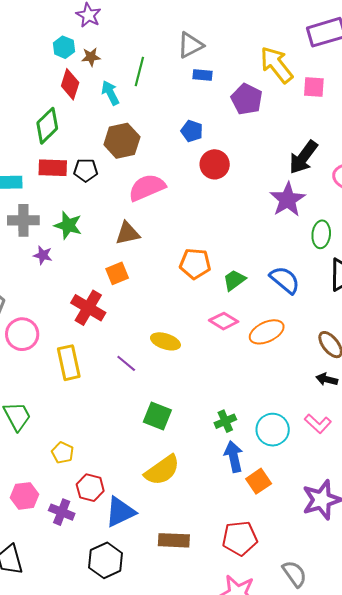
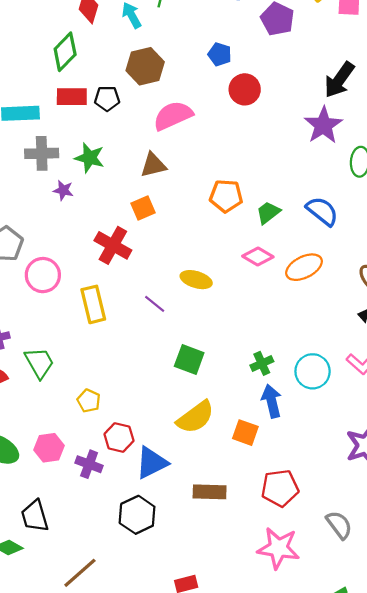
orange square: (259, 481) -> (245, 433), moved, turned -35

